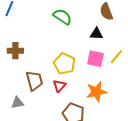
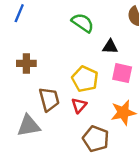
black triangle: (96, 34) -> (110, 47), moved
gray triangle: (17, 103) -> (29, 126), size x1.5

